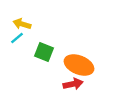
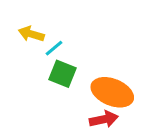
cyan line: (17, 38) -> (54, 48), moved

